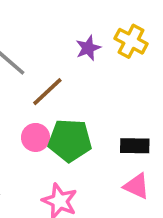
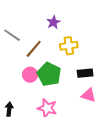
yellow cross: (131, 41) -> (69, 46), moved, turned -30
green pentagon: (70, 140) -> (49, 74), turned 30

